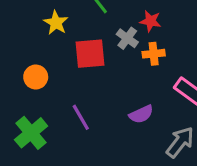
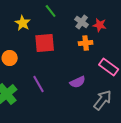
red star: (151, 21) -> (100, 25), moved
gray cross: (127, 38) -> (82, 22), moved

